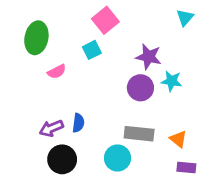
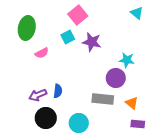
cyan triangle: (185, 18) -> (137, 13), turned -32
purple star: (149, 57) -> (92, 42), moved
purple circle: (140, 88) -> (116, 78), moved
cyan circle: (117, 158) -> (79, 123), moved

